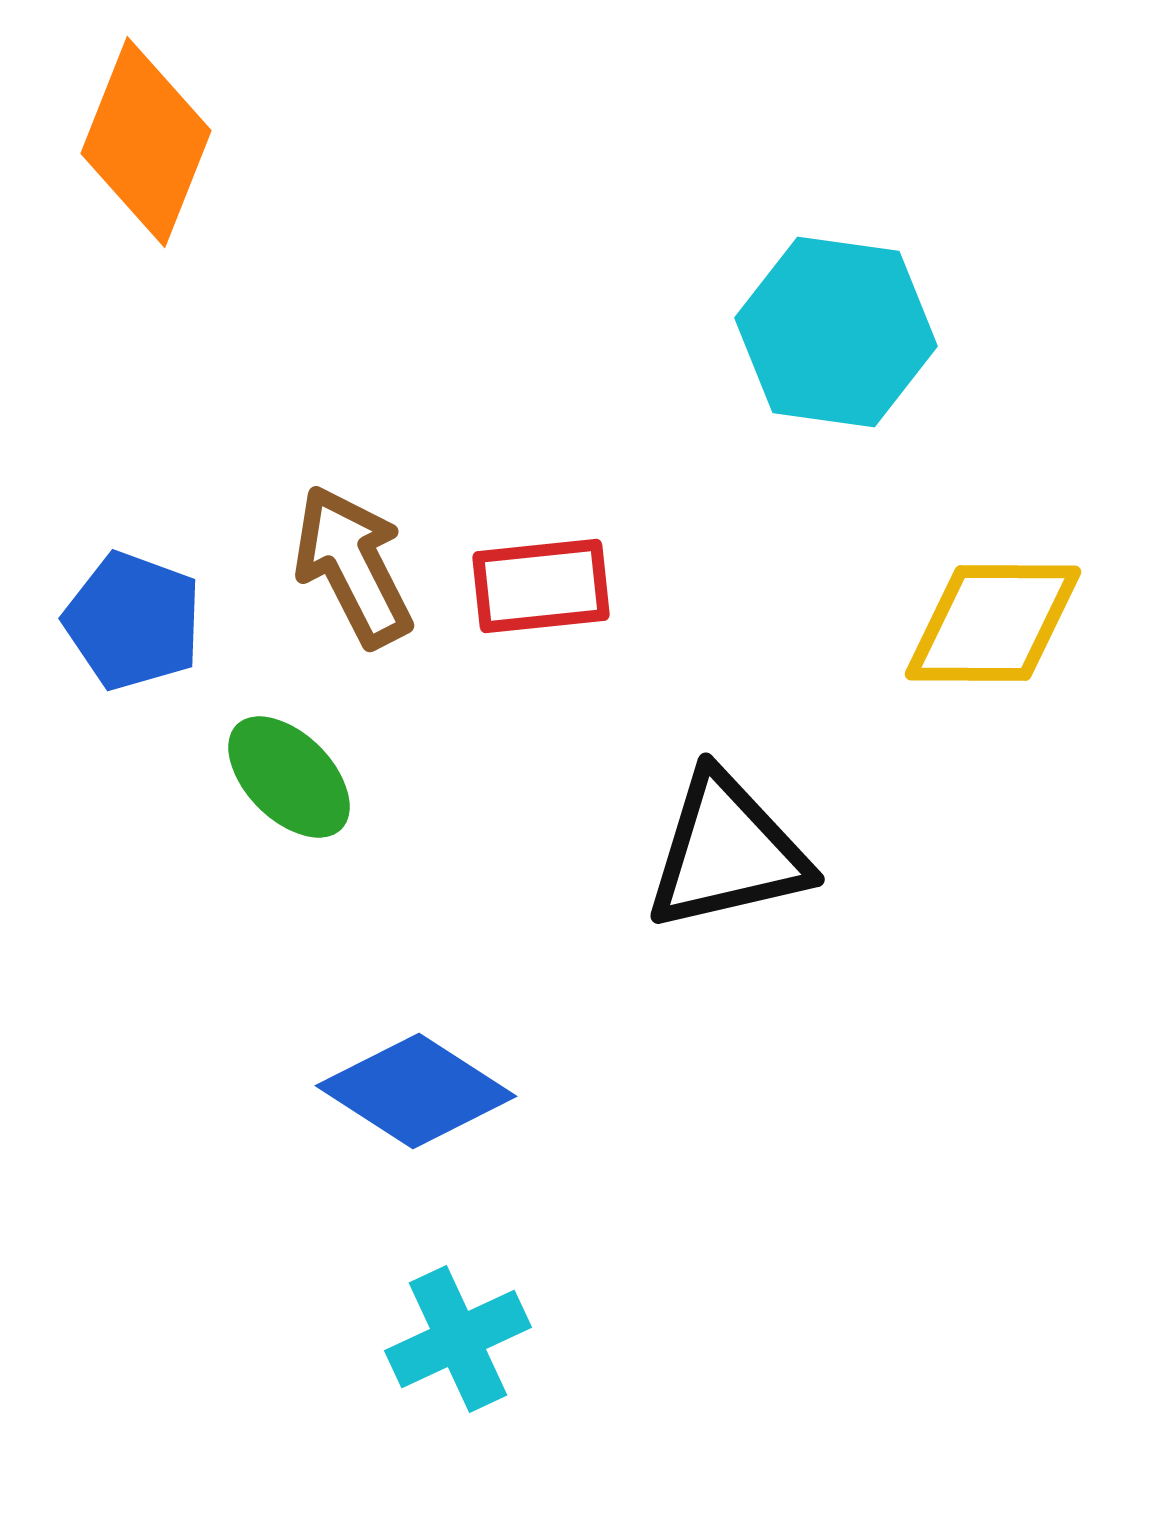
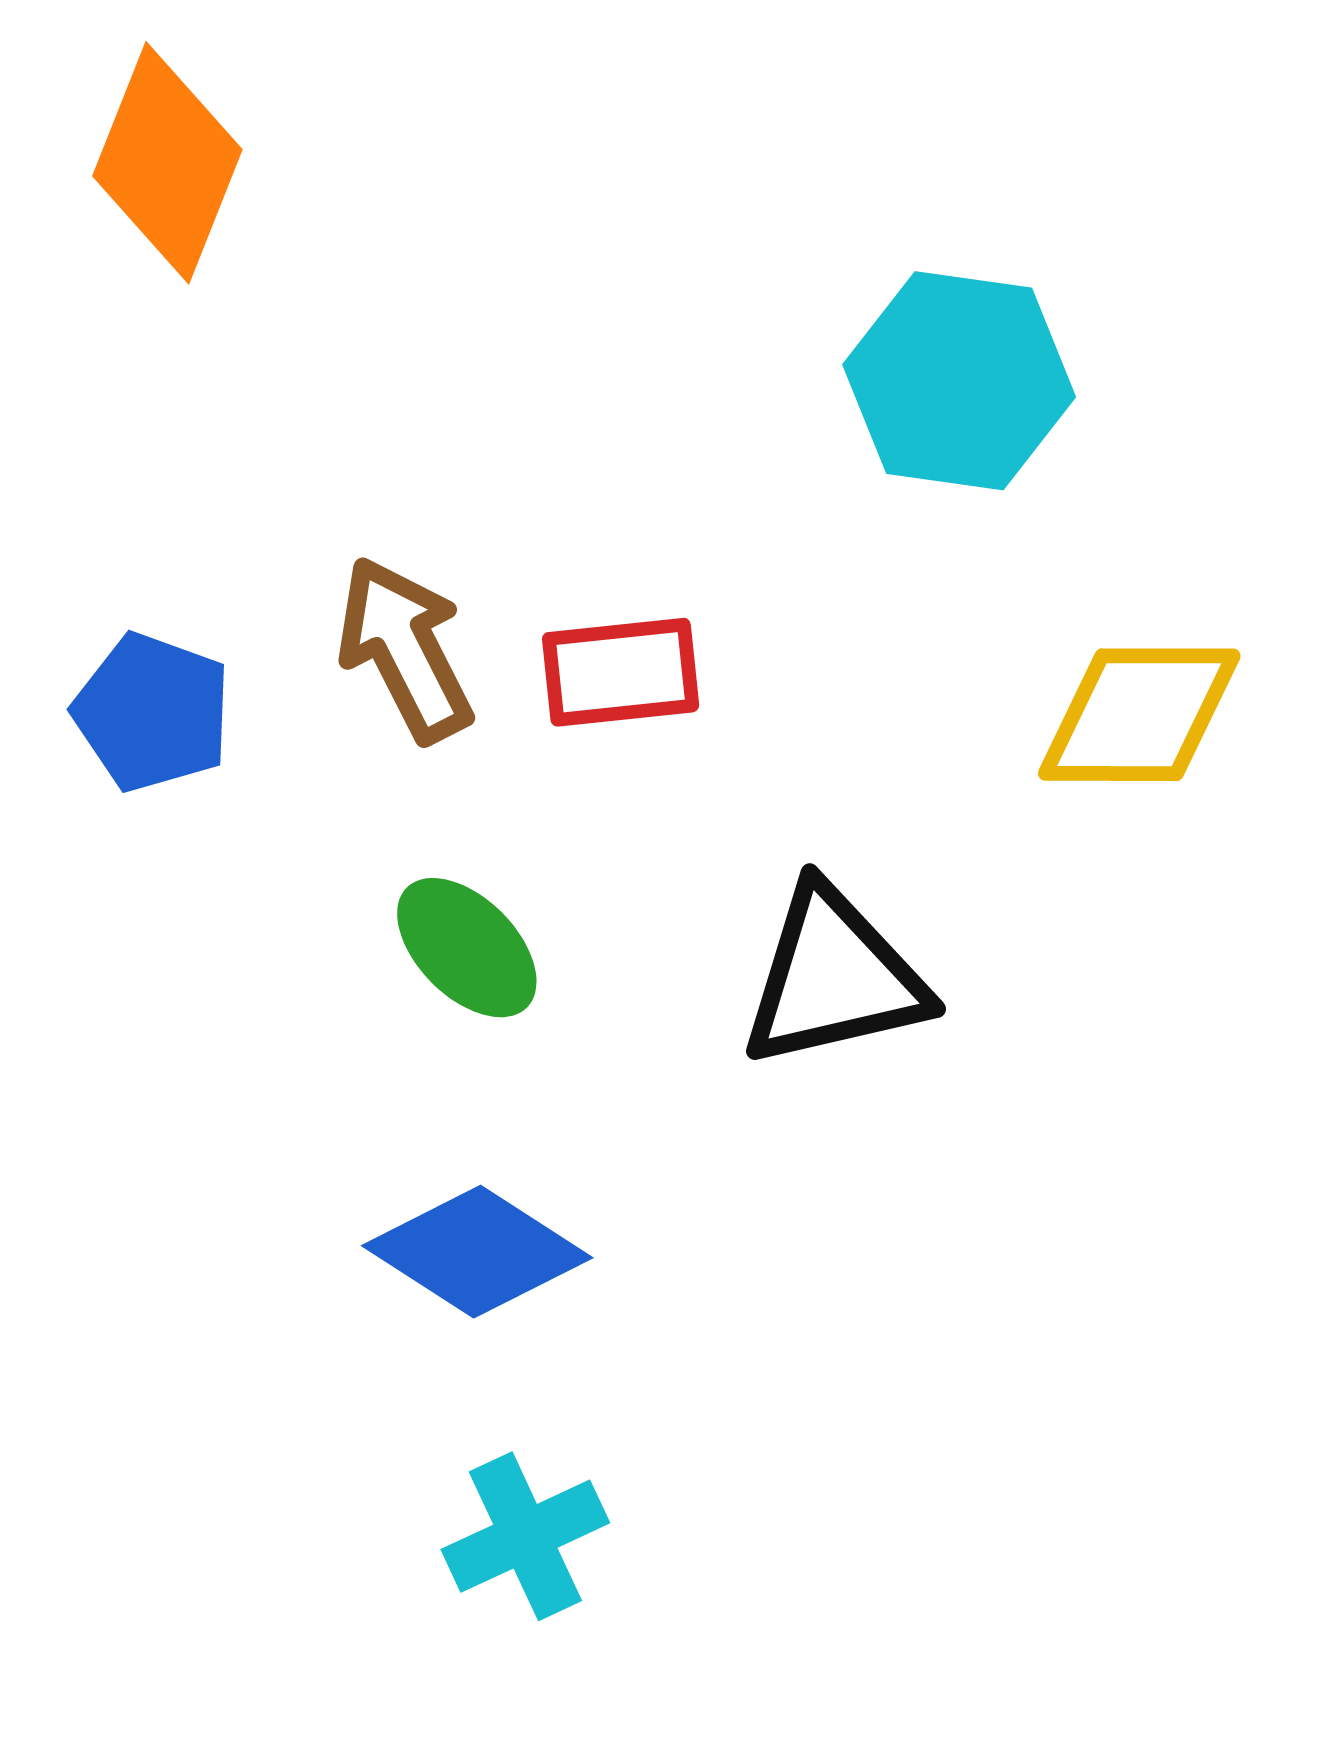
green ellipse: (289, 777) -> (467, 948), moved

